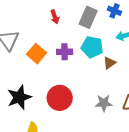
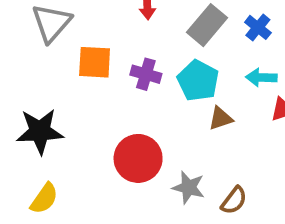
orange square: (37, 54) -> (95, 62), turned 36
red circle: (60, 98) -> (138, 158), moved

